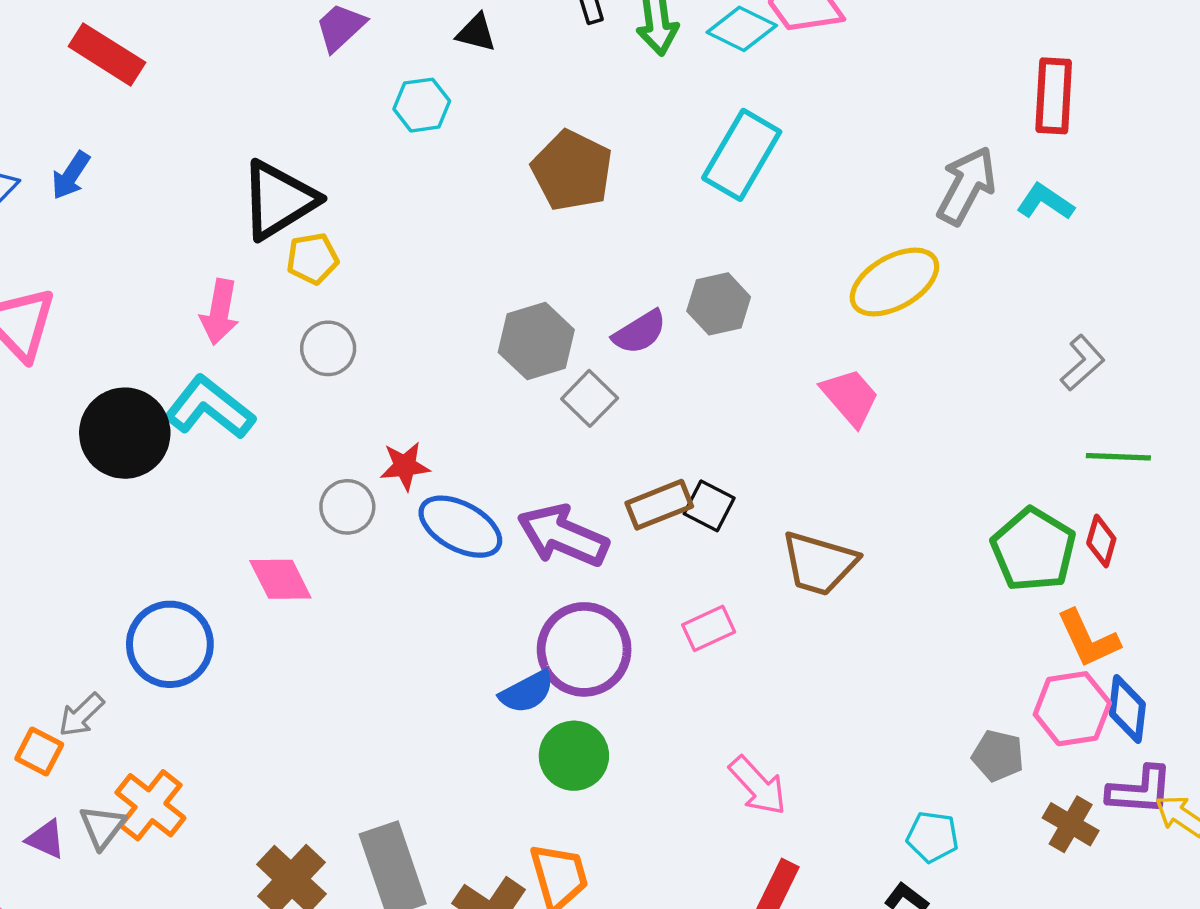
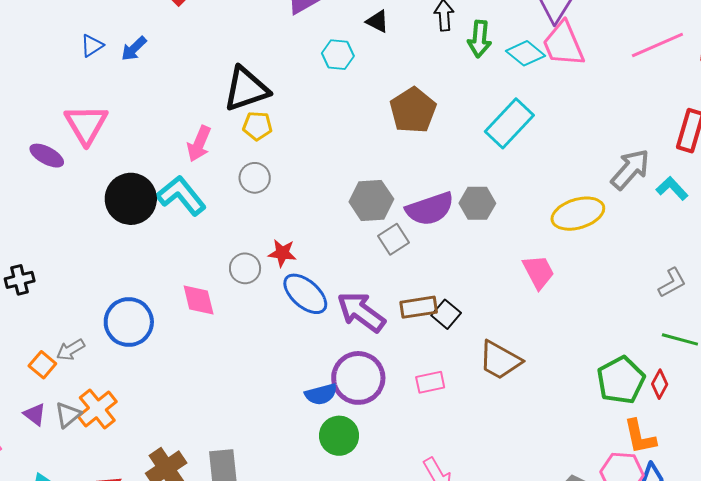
purple semicircle: (640, 332) -> (430, 209), size x1.5

